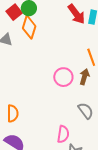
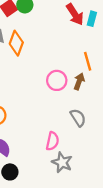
orange diamond: (29, 27) -> (16, 43), moved

